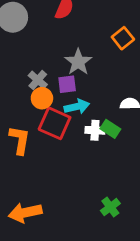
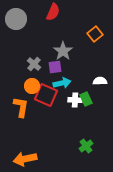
orange circle: (42, 98) -> (32, 86), moved
green rectangle: (110, 129) -> (86, 99), turned 32
green cross: (110, 207) -> (86, 146), moved

